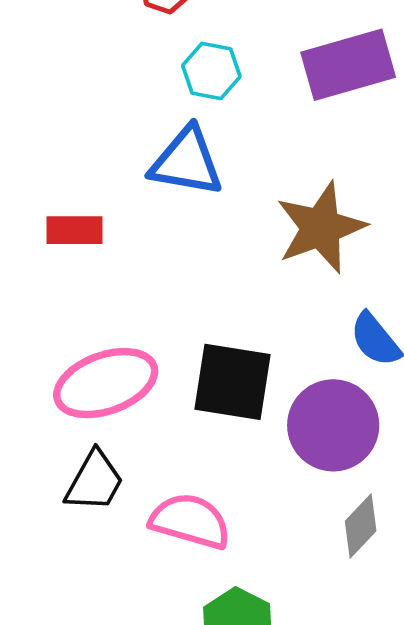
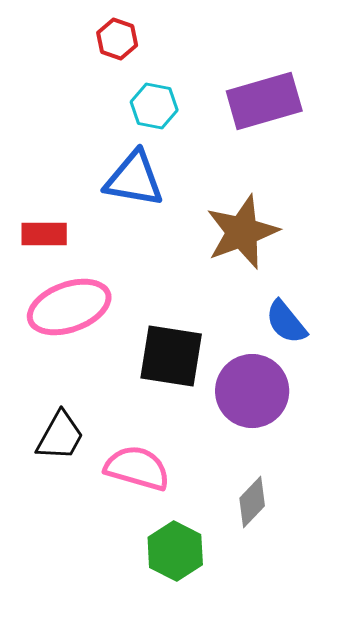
pink ellipse: (106, 383) -> (69, 307), moved
gray diamond: (361, 526) -> (252, 502), moved

